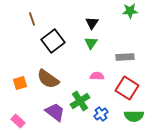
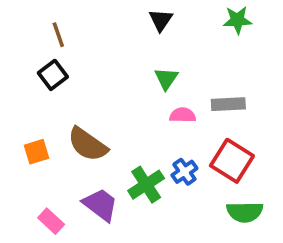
black triangle: (92, 23) -> (161, 20), moved
black square: (53, 41) -> (53, 75), moved, size x0.7
pink semicircle: (97, 76) -> (183, 115), moved
blue cross: (101, 114) -> (184, 172), moved
pink rectangle: (18, 121) -> (51, 221), moved

